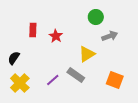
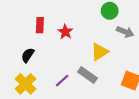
gray arrow: (110, 36) -> (125, 32), turned 42
black semicircle: (14, 58) -> (28, 55), moved

